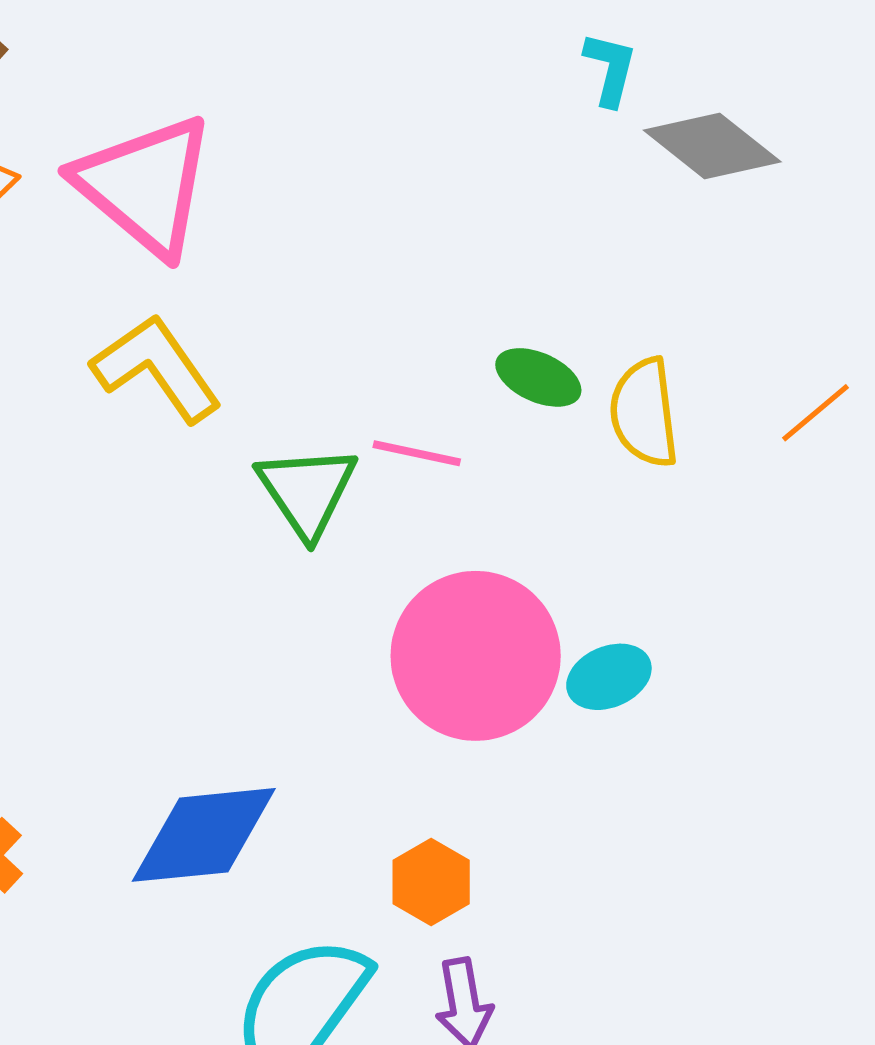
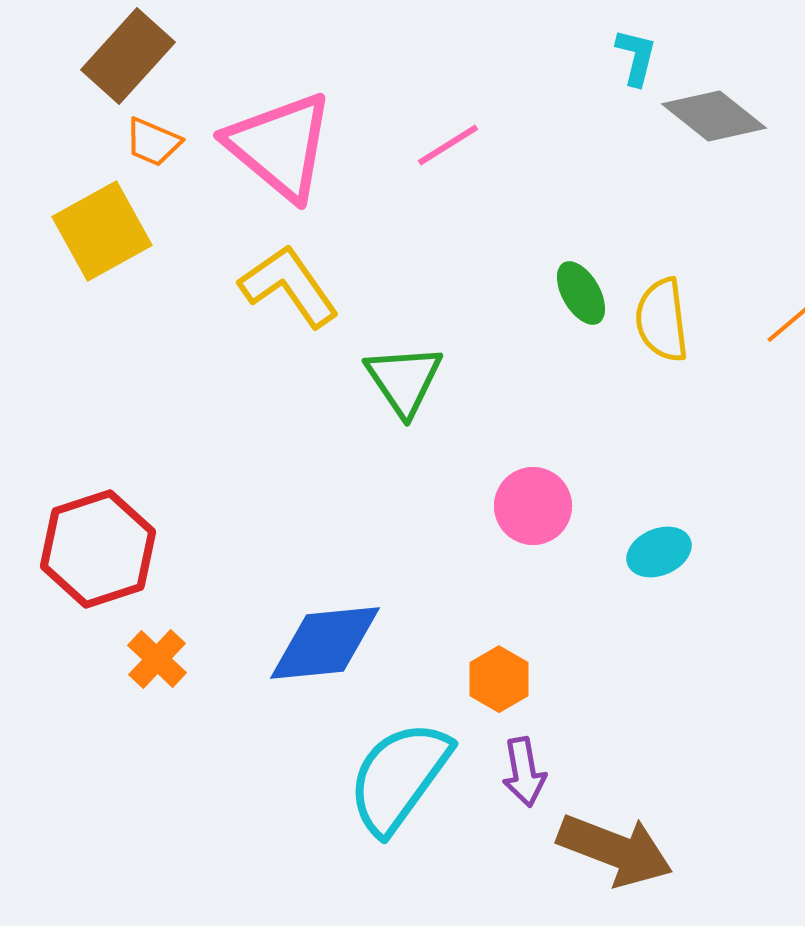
green ellipse: (538, 377) -> (581, 293), turned 36
pink line: (417, 453) -> (448, 145), moved, turned -44
pink circle: (476, 656) -> (533, 506), size x0.6
cyan ellipse: (609, 677) -> (659, 552), moved

